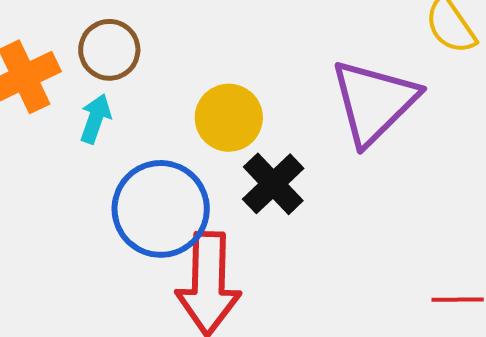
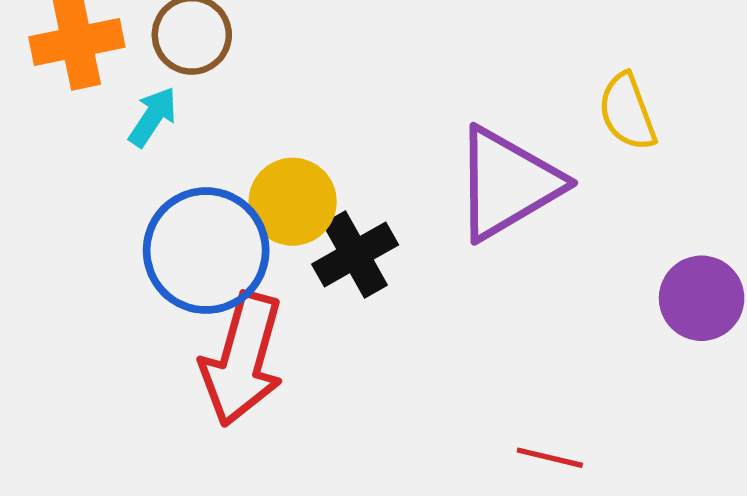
yellow circle: (229, 118) -> (293, 202), moved

